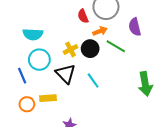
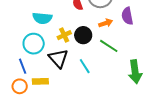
orange arrow: (100, 31) -> (106, 23), moved
cyan semicircle: (33, 34) -> (42, 18), moved
green line: (116, 46) -> (109, 46), moved
blue line: (22, 76) -> (23, 66), moved

